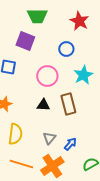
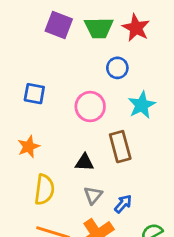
green trapezoid: (37, 16) -> (99, 28), moved
purple square: (25, 41) -> (59, 25), moved
black triangle: (43, 105) -> (84, 162), moved

